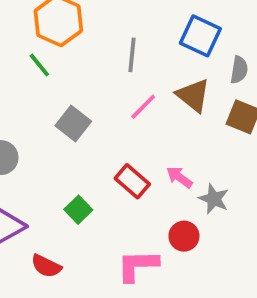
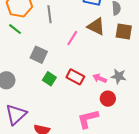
gray line: (132, 55) -> (50, 14), moved
pink arrow: (179, 177) -> (100, 78), moved
green square: (78, 210) -> (49, 79), moved

